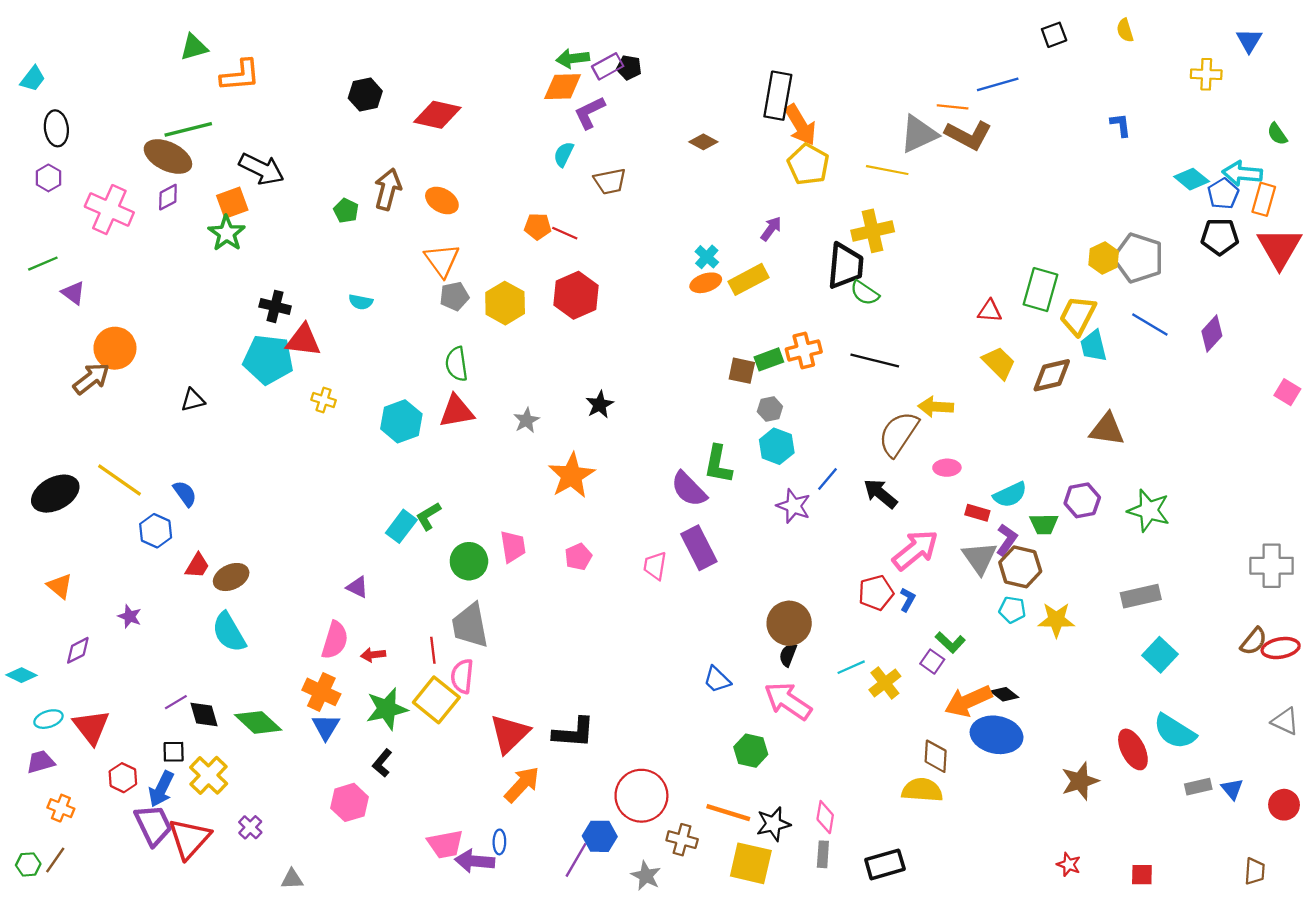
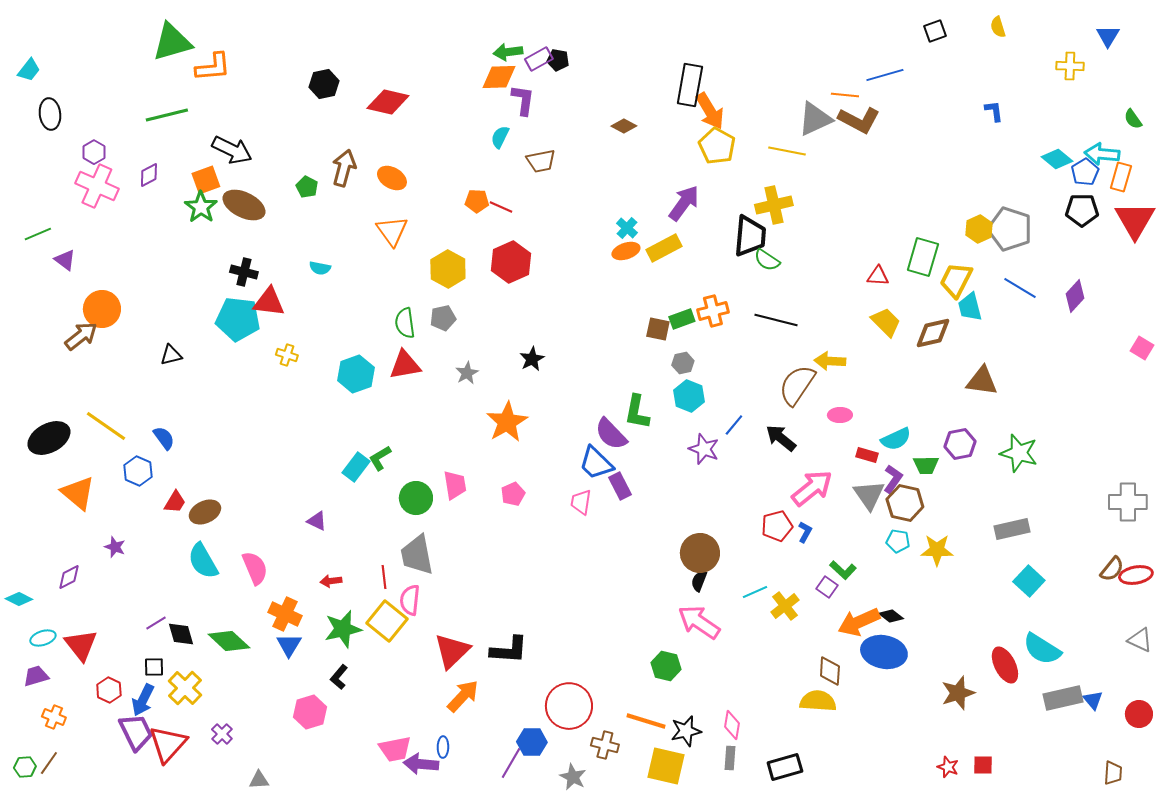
green triangle: (194, 47) -> (172, 42), size x1.6
purple L-shape: (590, 113) -> (523, 100), turned 124
brown ellipse: (168, 157) -> (244, 205), moved
purple hexagon: (48, 178) -> (94, 152), moved
purple arrow: (771, 229) -> (684, 203), size x1.6
gray pentagon: (454, 296) -> (443, 318), moved
purple rectangle: (699, 548) -> (620, 486), size x0.7
orange triangle: (60, 586) -> (78, 493), moved, size x1.5
pink semicircle: (335, 640) -> (255, 568), moved, turned -40
blue trapezoid: (717, 680) -> (596, 463), moved, size x1.4
gray rectangle: (1198, 787) -> (1063, 698), size x1.6
red square: (1142, 875) -> (983, 765), moved

